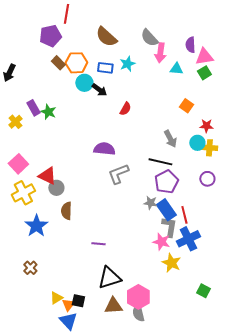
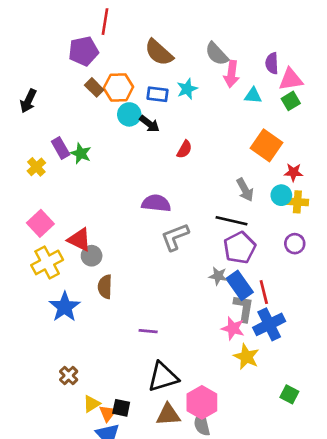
orange square: (186, 106) -> (267, 145), size x1.6
brown cross: (30, 268) -> (69, 376), moved

